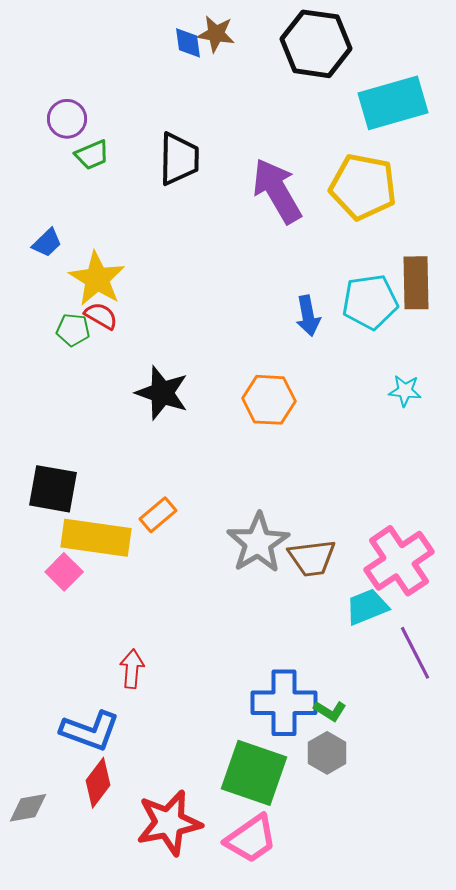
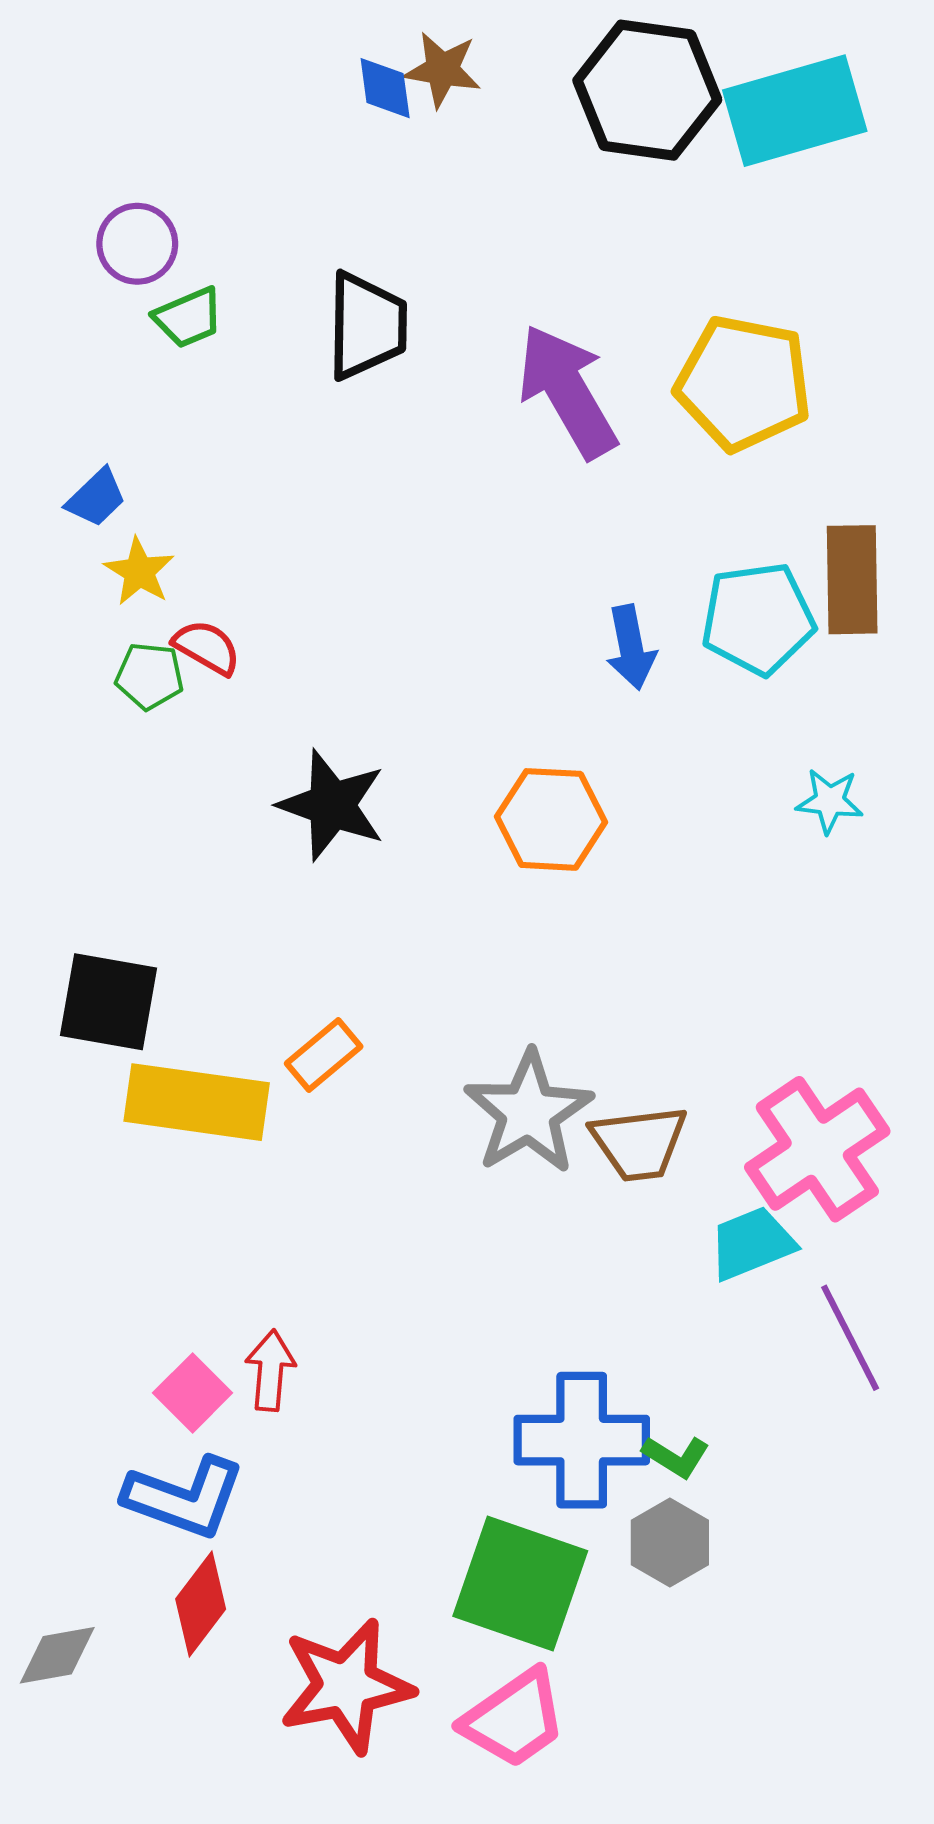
cyan rectangle: (393, 103) -> (795, 111), moved
yellow star: (97, 279) -> (139, 572), moved, size x0.6
pink square: (64, 572) -> (193, 1393), moved

